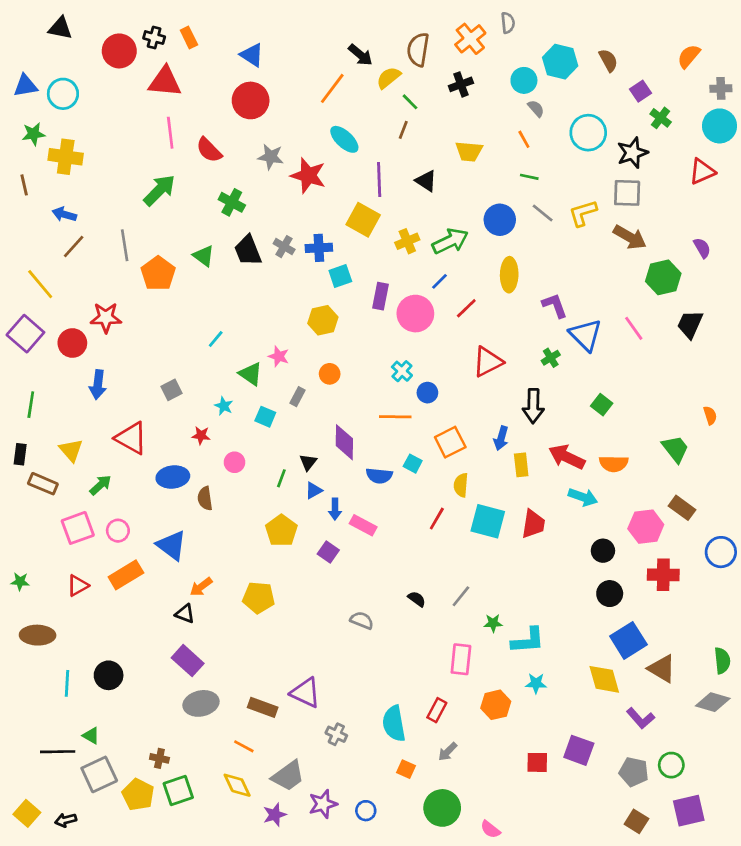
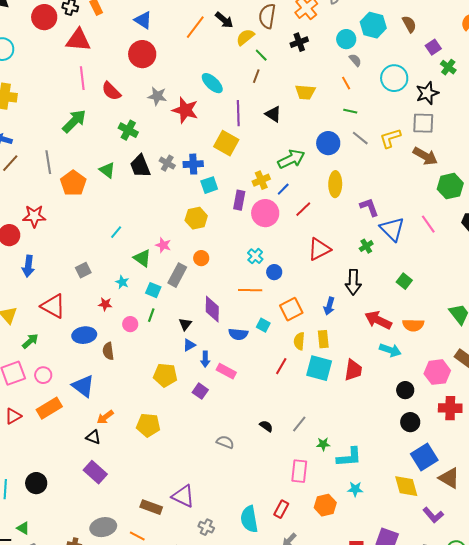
orange line: (332, 88) -> (195, 27), moved
yellow cross: (407, 241) -> (261, 180), moved
gray rectangle: (297, 397) -> (177, 275), size x1.6
yellow rectangle: (521, 465) -> (323, 339), moved
green line: (281, 478) -> (151, 315), moved
yellow pentagon: (281, 531) -> (165, 375), turned -30
gray ellipse: (201, 703) -> (103, 527), moved

